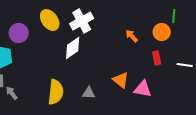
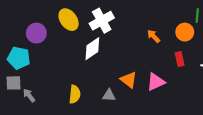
orange triangle: (121, 80) -> (129, 80), moved
pink triangle: (143, 89) -> (156, 82), moved, turned -36
yellow semicircle: (56, 92) -> (75, 94), size x0.7

